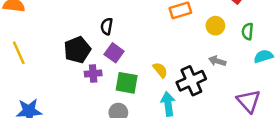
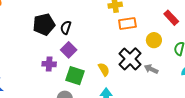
black pentagon: (77, 50) -> (44, 24), moved
black cross: (191, 81) -> (130, 59), moved, turned -30

